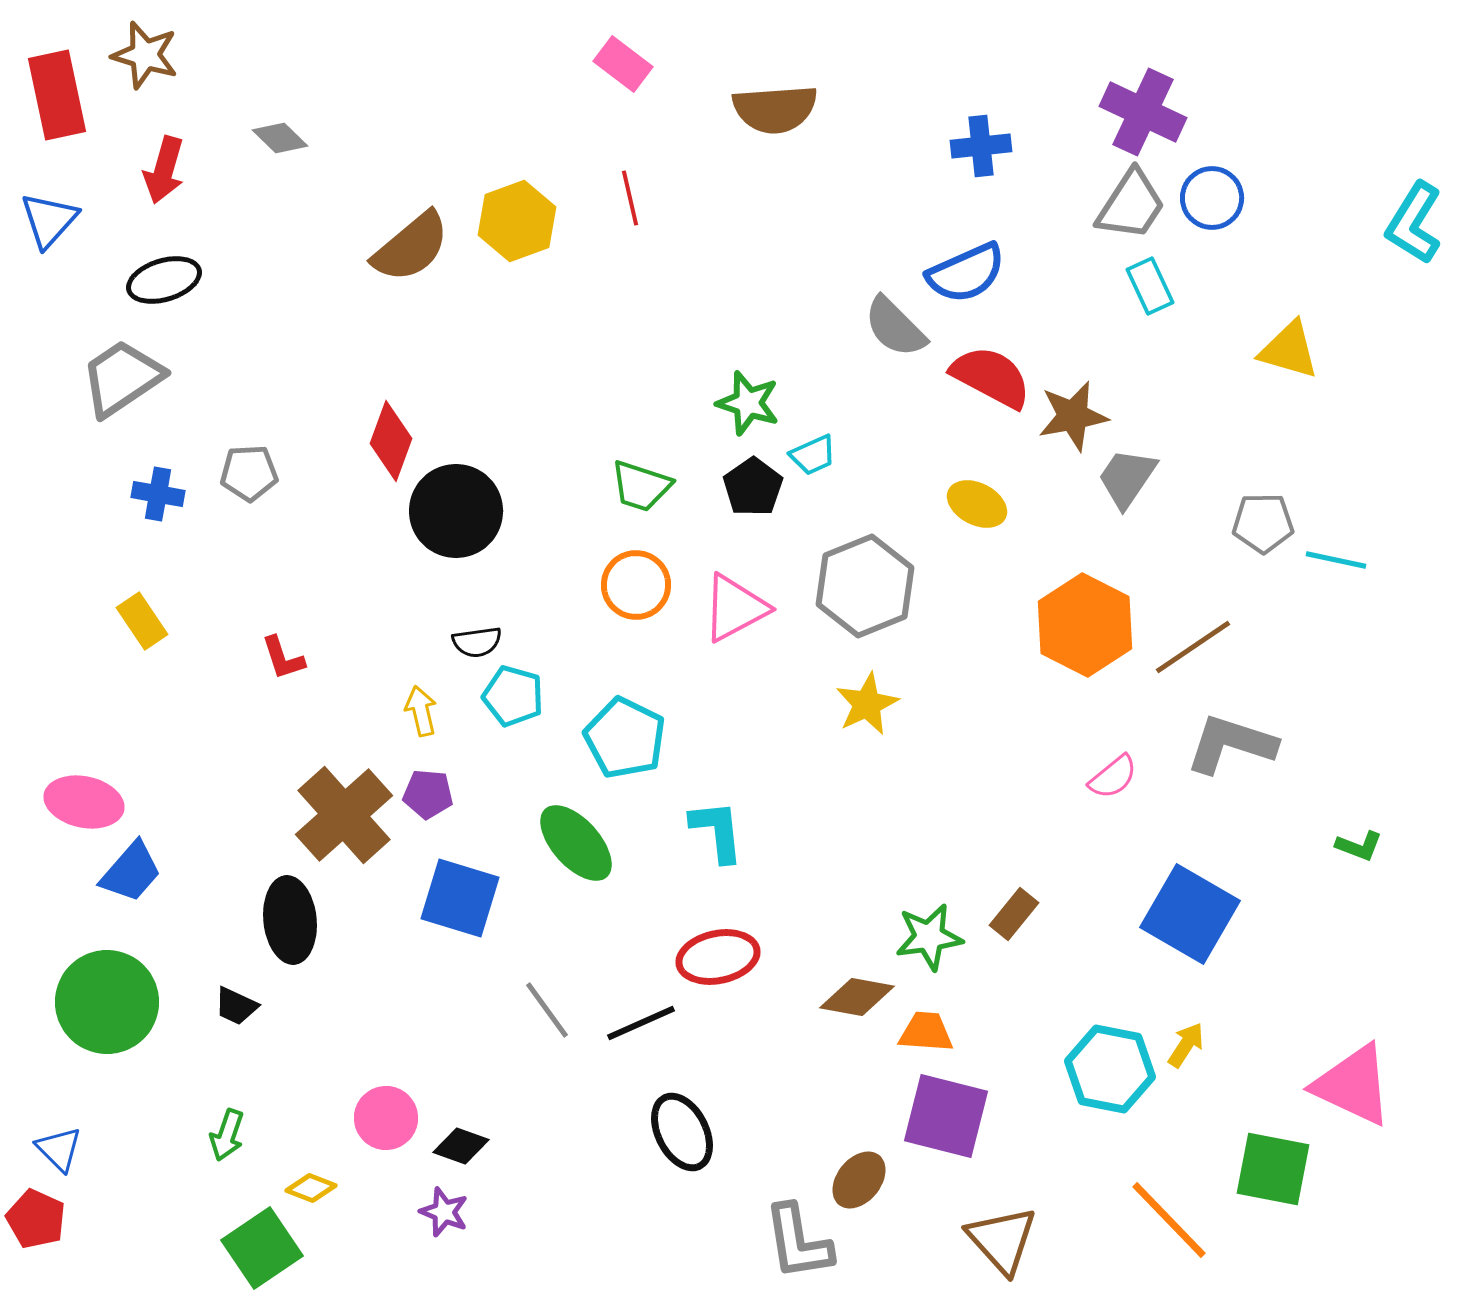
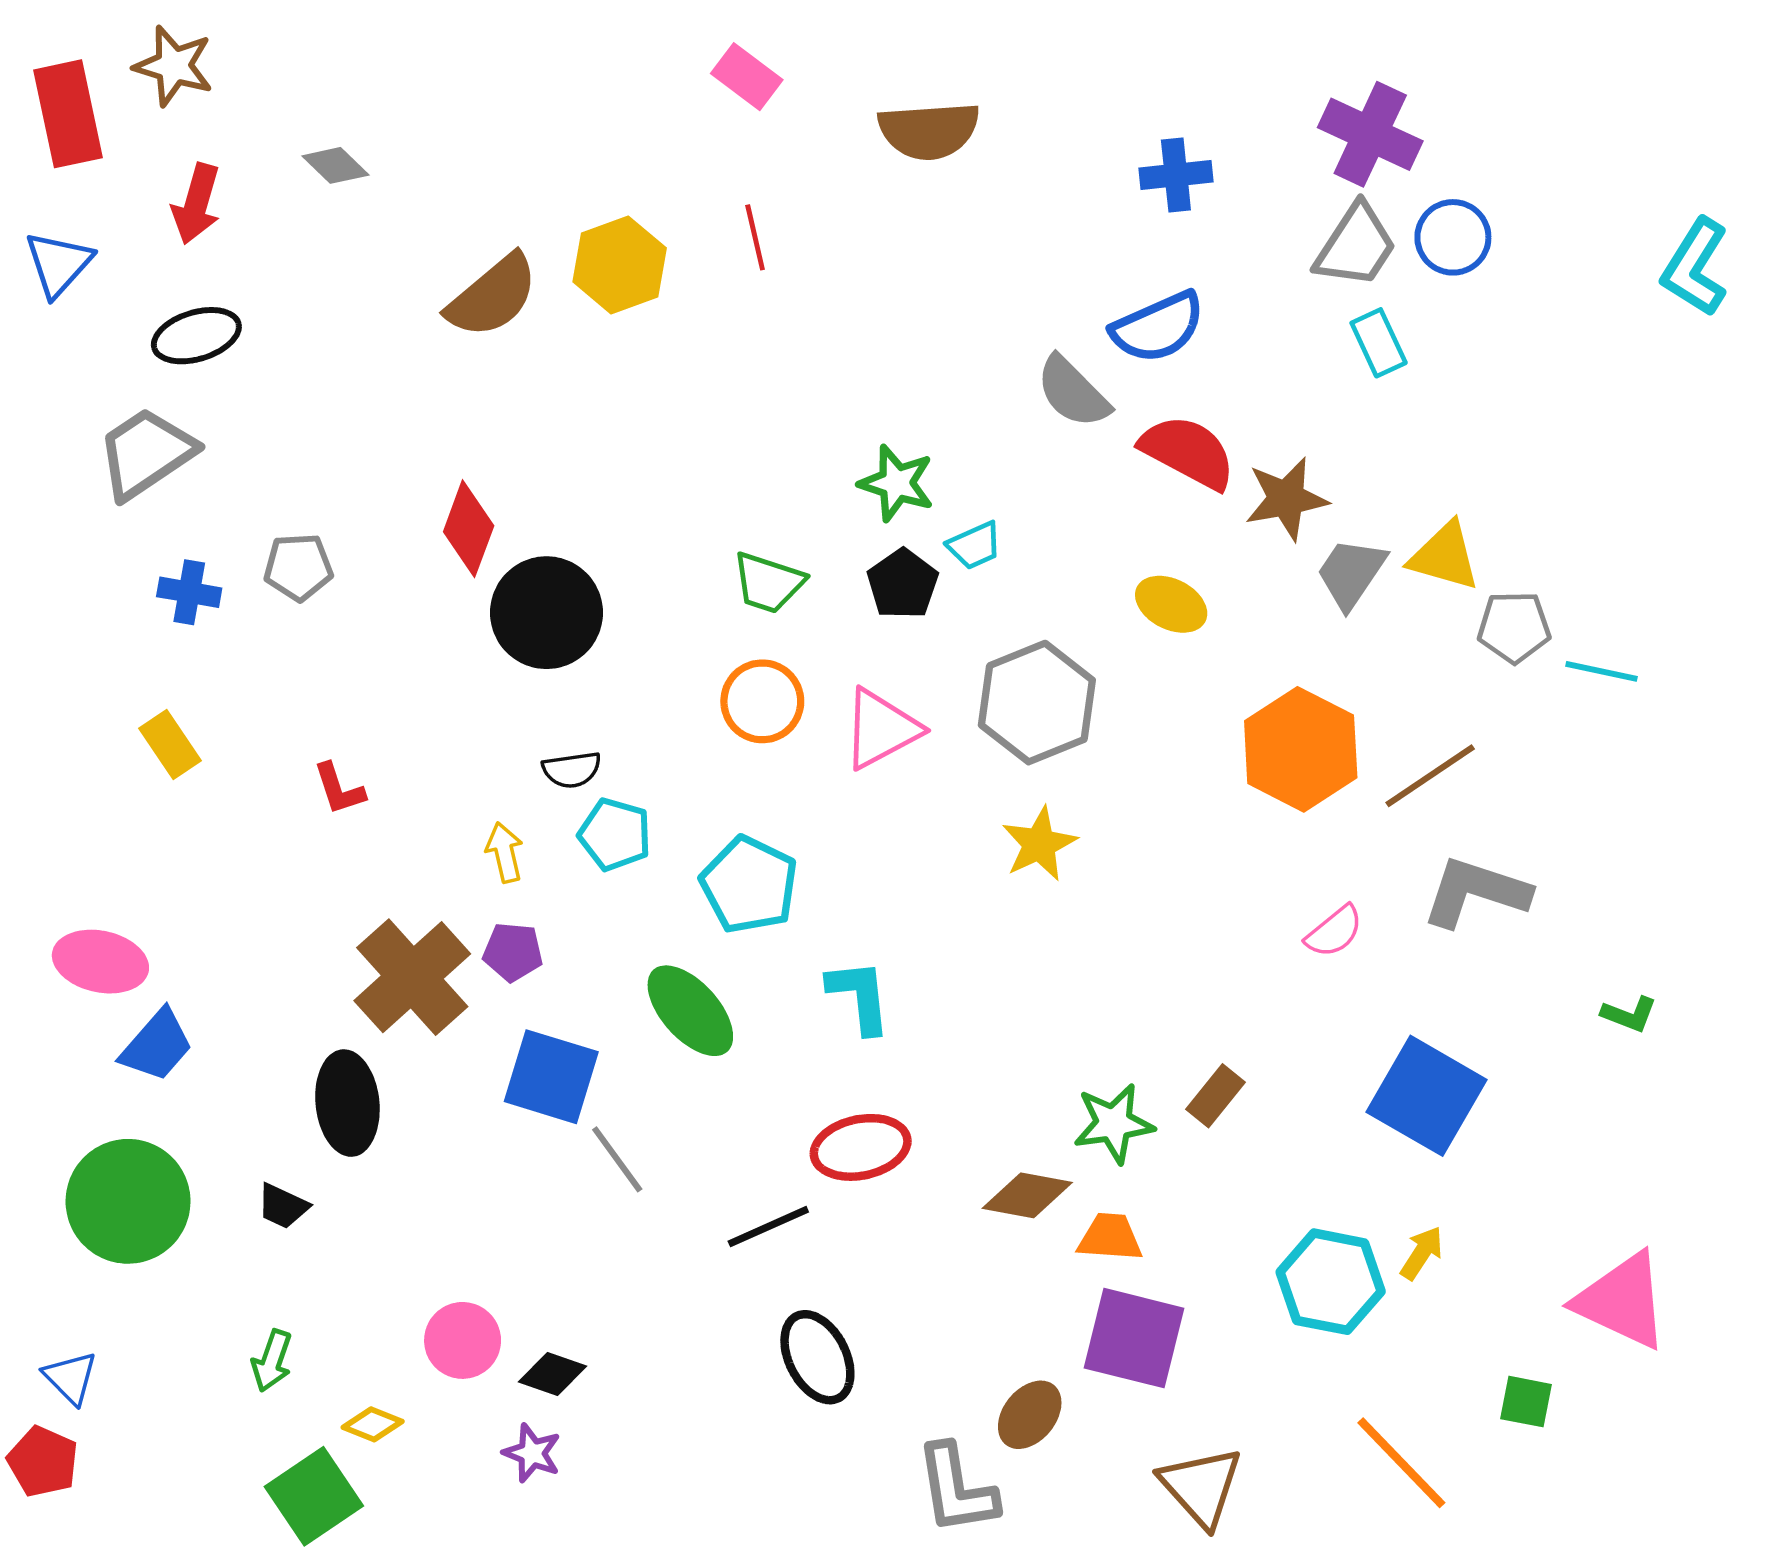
yellow triangle: (1289, 350) -> (1445, 556), moved
gray line: (547, 1010) -> (617, 1159), moved
green square: (1273, 1169) -> (1526, 1402), size x0.6

